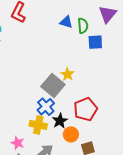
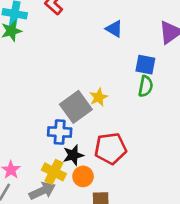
green semicircle: (83, 26) -> (146, 86), moved
blue cross: (46, 107) -> (60, 132), turned 30
yellow cross: (38, 125) -> (54, 172), moved

